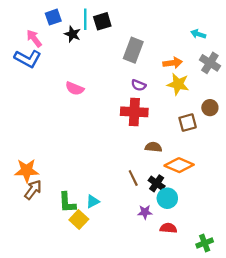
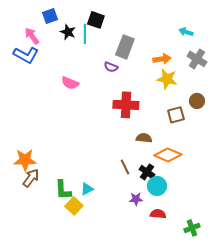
cyan line: (85, 19) -> (85, 34), moved
black square: (102, 21) -> (96, 20), turned 36
purple semicircle: (139, 85) -> (111, 67), moved

